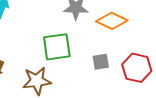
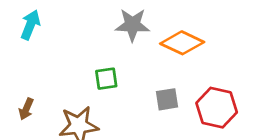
green square: (57, 47) -> (106, 79), size x0.6

